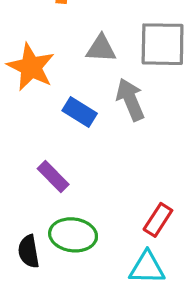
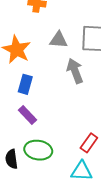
blue rectangle: (80, 112) -> (25, 84), moved, turned 72

